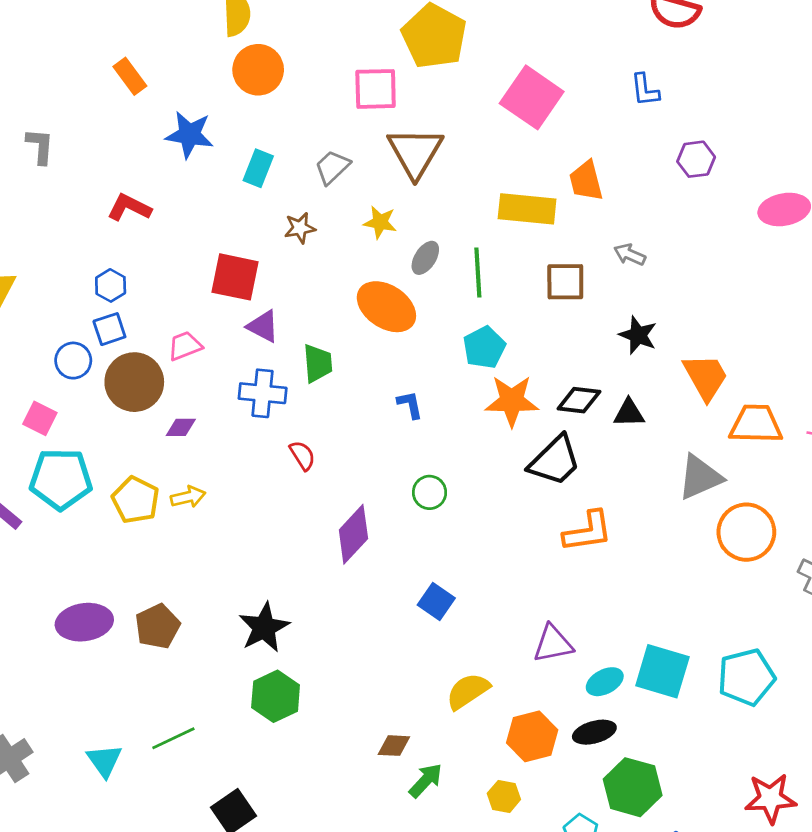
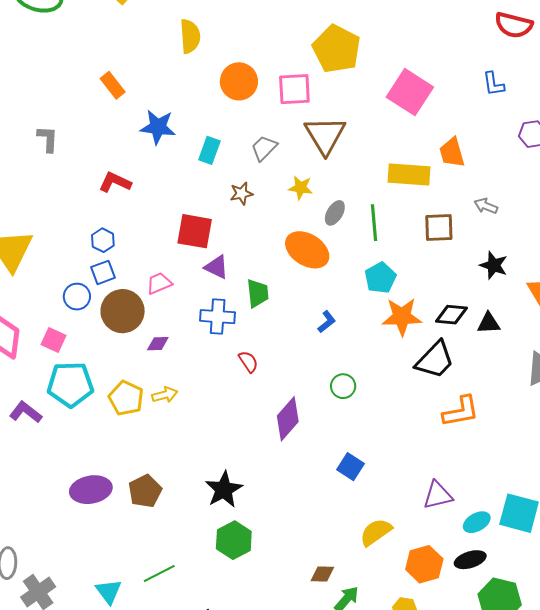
orange circle: (258, 70) -> (239, 81), moved
blue L-shape: (410, 405) -> (327, 322), turned 65

